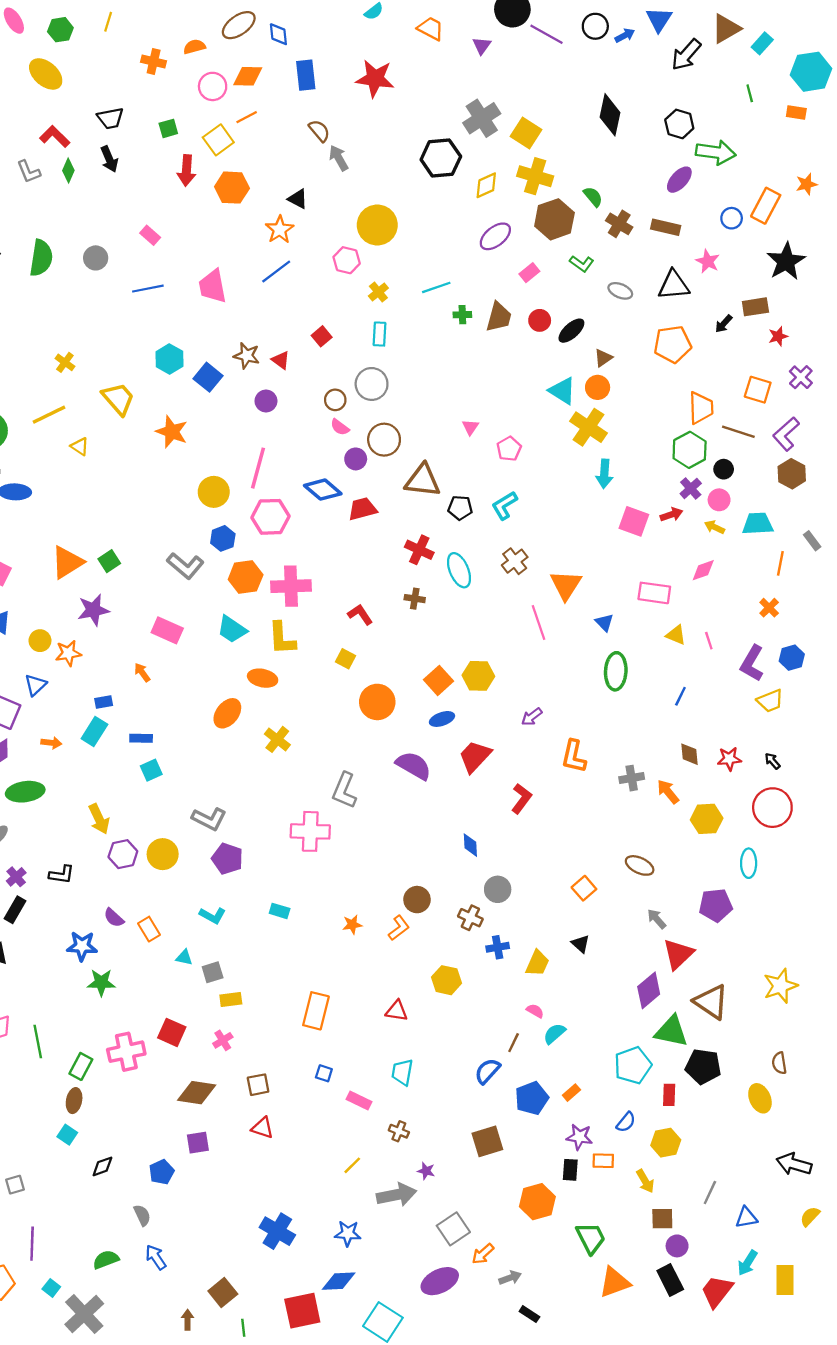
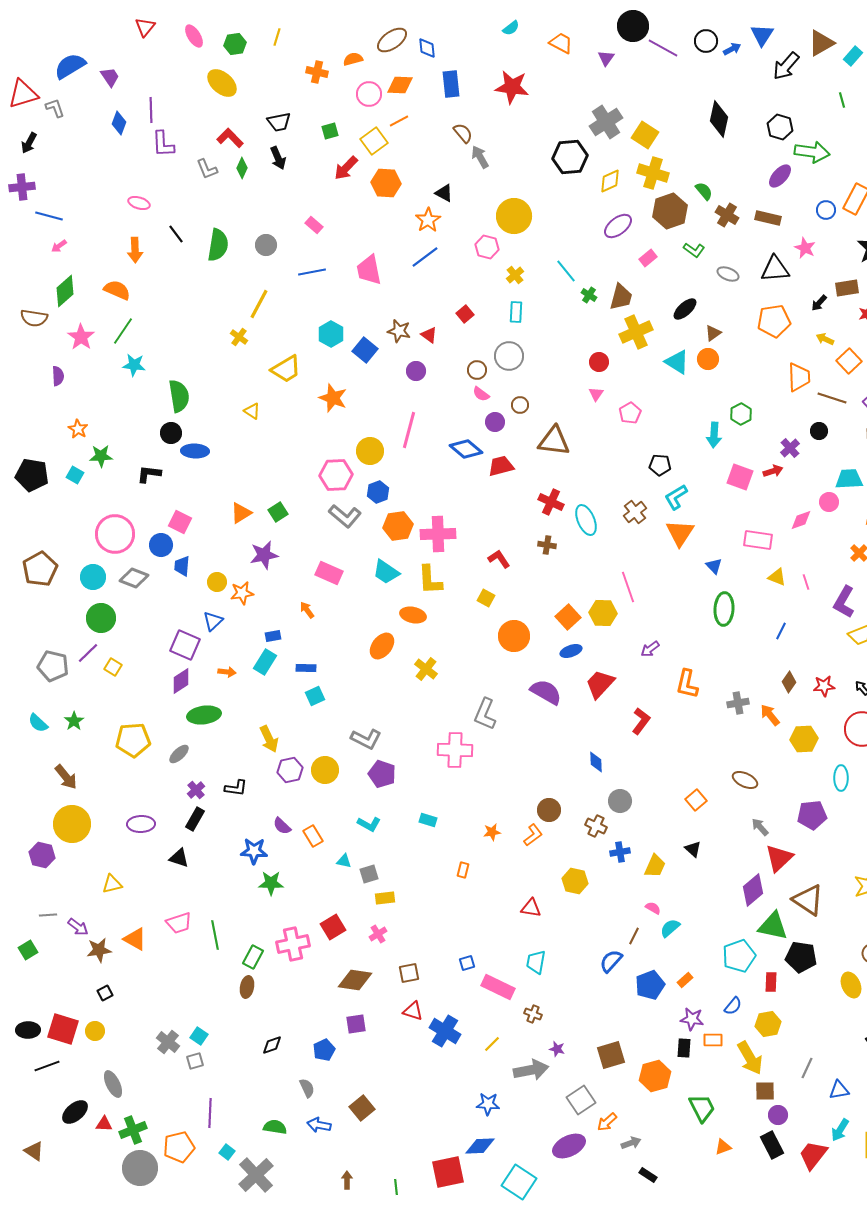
red arrow: (186, 170) -> (346, 168), turned 40
cyan line: (436, 287) -> (566, 271), turned 70
green cross: (462, 315) -> (589, 295), turned 35
red circle: (540, 320) -> (599, 362), moved
orange square: (758, 390) -> (849, 361), turned 30
yellow trapezoid: (118, 399) -> (286, 369), turned 100
yellow line: (49, 415) -> (259, 304), moved, turned -36
yellow cross: (588, 427) -> (636, 332), moved, turned 32
brown circle: (384, 440) -> (520, 405), size x0.6
green hexagon: (690, 450) -> (741, 414), moved, size x0.7
pink circle: (719, 500) -> (829, 502), moved
cyan L-shape: (504, 505) -> (676, 497), moved
black pentagon: (460, 508) -> (660, 465), moved
pink hexagon: (271, 517) -> (336, 475), moved
yellow arrow: (715, 527) -> (825, 339), moved
orange triangle: (67, 562) -> (241, 513), size x0.7
pink line: (539, 622) -> (628, 587), moved
brown diamond: (690, 754) -> (789, 682), turned 40
orange rectangle: (316, 1011) -> (463, 870), moved, size x0.5
red square: (172, 1032) -> (333, 927), turned 35
blue square: (324, 1073) -> (467, 963), turned -35
pink rectangle: (359, 1101) -> (498, 987), size x1.5
cyan square: (67, 1135) -> (199, 1036), moved
brown square: (487, 1141) -> (611, 1055), moved
yellow arrow: (645, 1181) -> (750, 1058), size x1.6
blue cross: (277, 1231) -> (445, 1031), moved
blue arrow: (156, 1257) -> (319, 1125), turned -45
green semicircle: (106, 1260) -> (275, 1127), turned 30
orange triangle: (615, 1282) -> (723, 1147), size x0.6
brown square: (223, 1292) -> (362, 1108), moved

